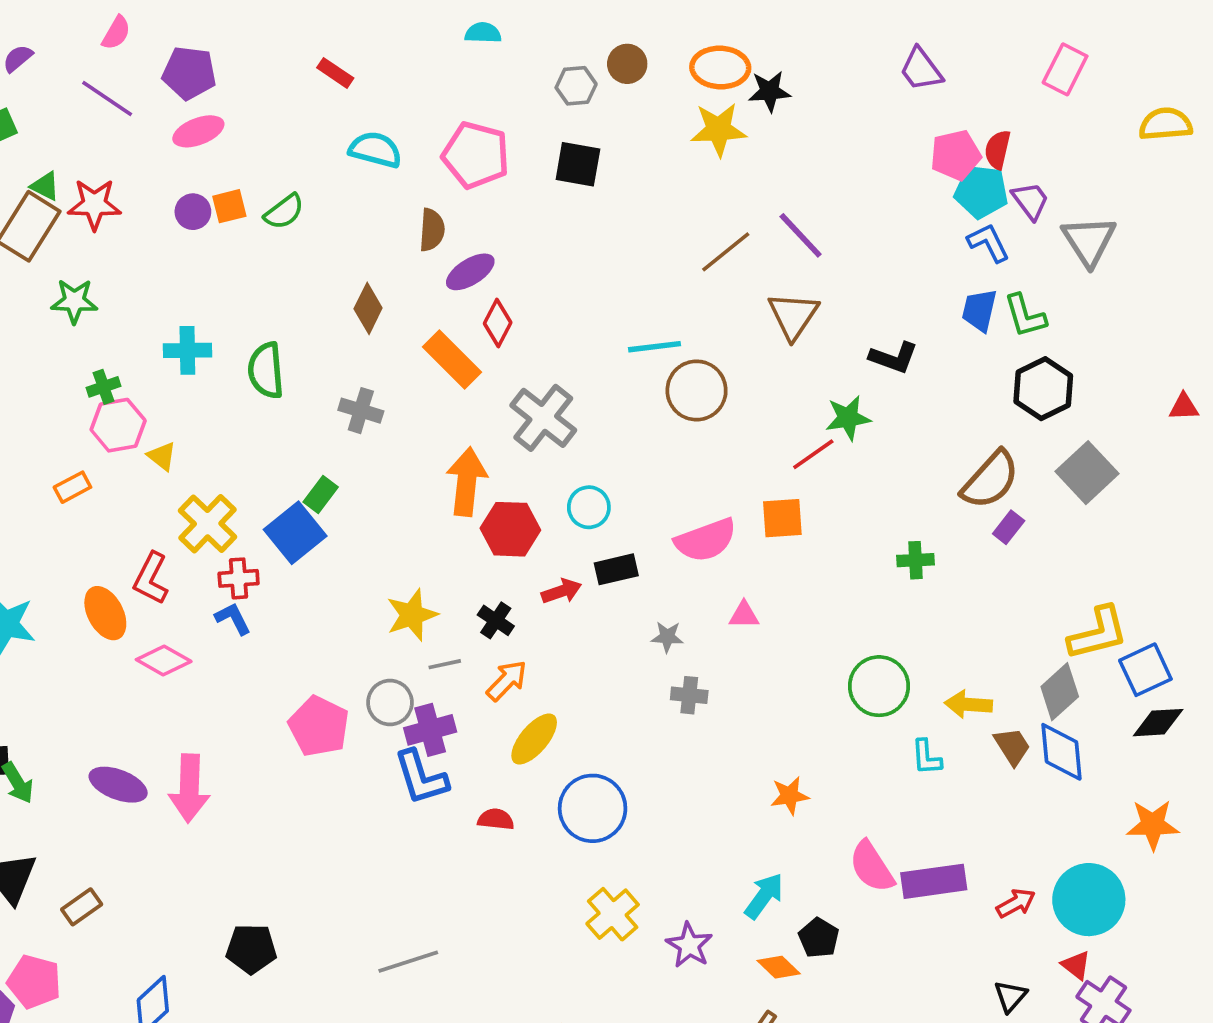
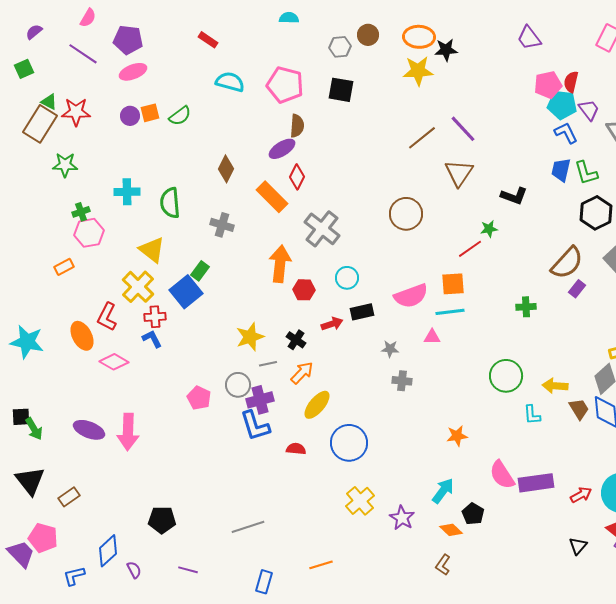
brown semicircle: (432, 230) -> (297, 126), moved
cyan line: (655, 347) -> (450, 312), moved
green star: (848, 418) -> (489, 229), size x0.7
yellow triangle: (162, 456) -> (152, 250), moved, size x1.6
red hexagon: (510, 529) -> (304, 290), size x0.7
pink pentagon: (319, 726) -> (199, 398), size x0.7

